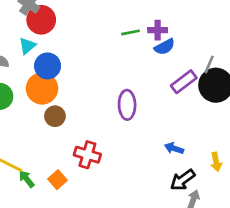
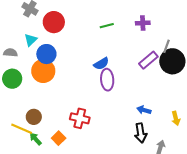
red circle: (41, 20) -> (54, 22), moved
purple cross: (158, 30) -> (143, 23), moved
blue semicircle: (165, 47) -> (101, 64), moved
brown circle: (55, 116) -> (34, 117), moved
black arrow: (183, 180) -> (141, 133), moved, turned -60

